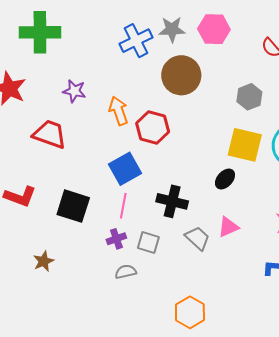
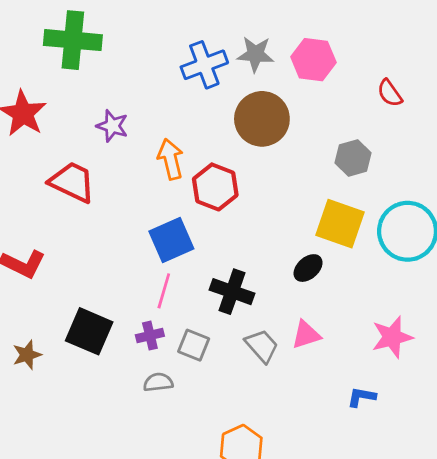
black square: (73, 206) -> (89, 331), moved
brown star: (44, 261) -> (27, 355), moved

